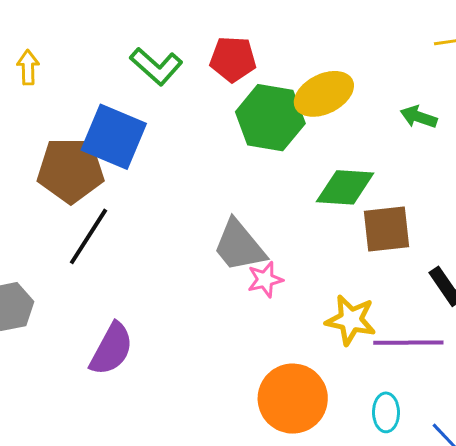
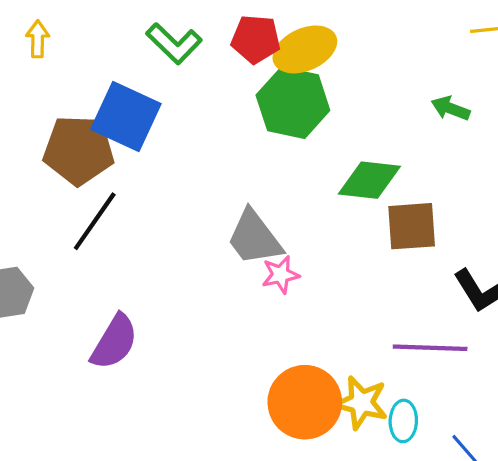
yellow ellipse: (324, 94) -> (305, 49), moved
yellow star: (351, 320) -> (361, 403), moved

